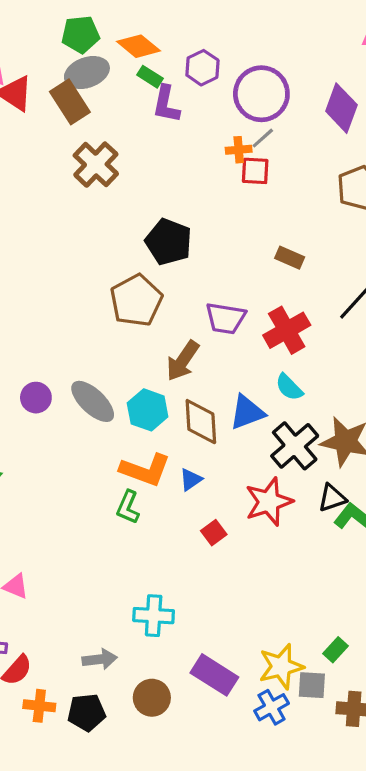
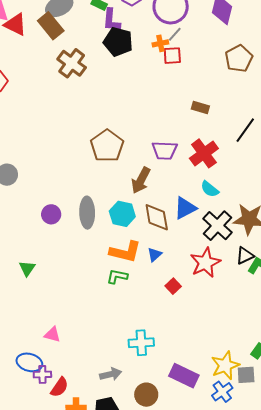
black pentagon: (169, 242) -> (118, 42), moved
gray ellipse: (93, 401) -> (87, 213), turned 52
green L-shape: (128, 507) -> (117, 276), turned 85

